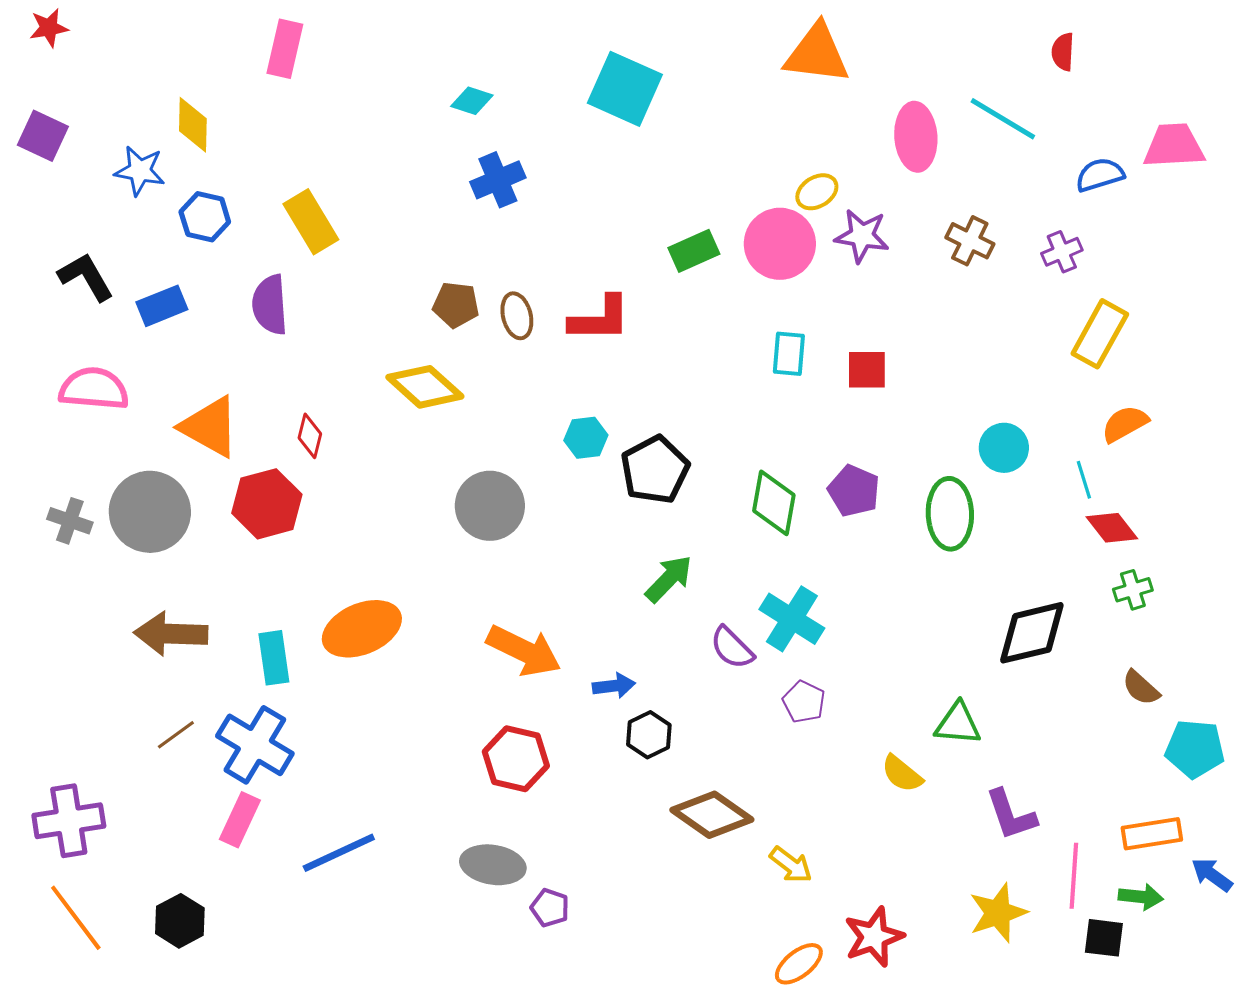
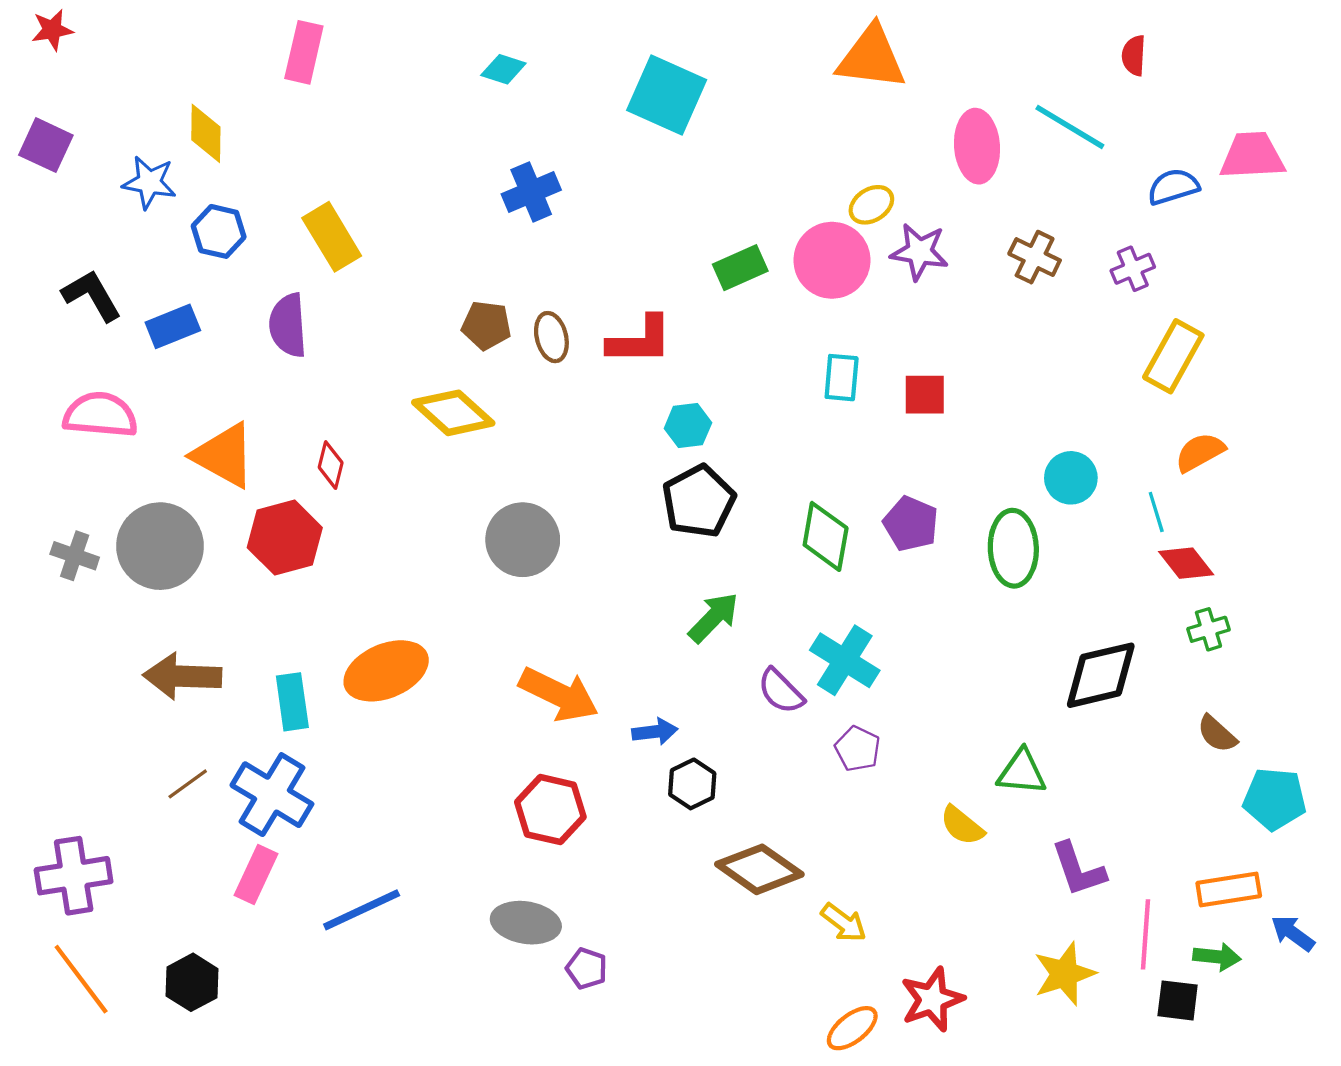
cyan diamond: (472, 101) -> (503, 69), moved
cyan hexagon: (586, 438) -> (688, 426), moved

